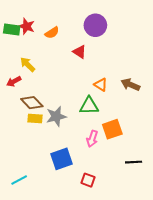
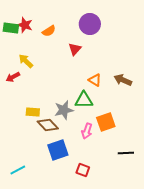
red triangle: (79, 52) -> (75, 49), turned 40
brown diamond: (32, 103) -> (48, 125), moved
gray star: (56, 116) -> (64, 110), moved

